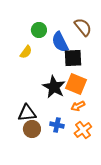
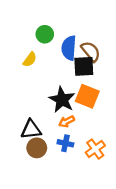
brown semicircle: (83, 27) -> (91, 51), moved
blue semicircle: (60, 42) -> (69, 48), turned 30
orange arrow: (78, 106) -> (67, 121), moved

